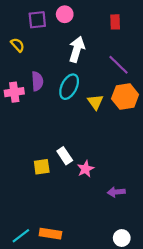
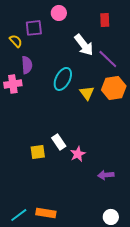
purple square: (37, 20) -> (34, 28), moved
white arrow: (77, 49) -> (84, 45), moved, turned 125
purple semicircle: (37, 81) -> (27, 65), moved

